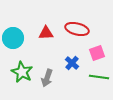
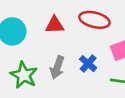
gray arrow: (47, 78) -> (57, 67), moved

